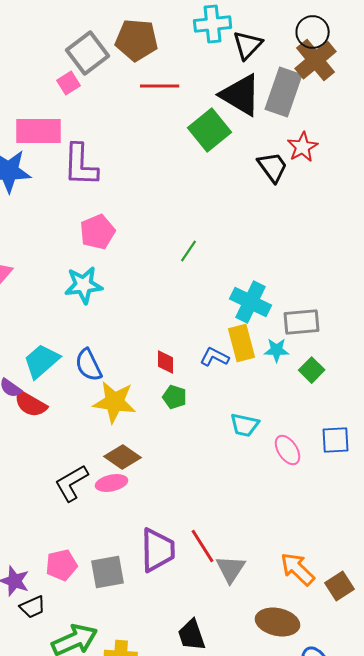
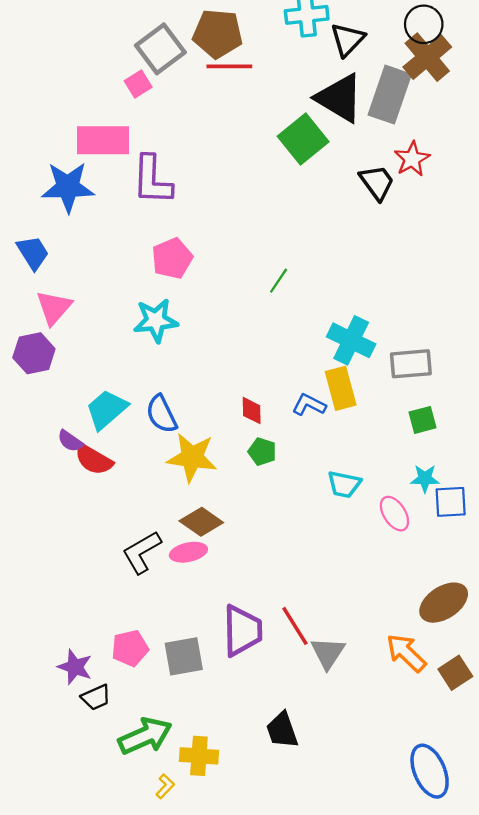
red line: (160, 86) -> (229, 66), moved
cyan star: (277, 350) -> (425, 478), moved
green square: (312, 370) -> (423, 420), turned 30
brown ellipse: (278, 622) -> (444, 603), moved, turned -45

